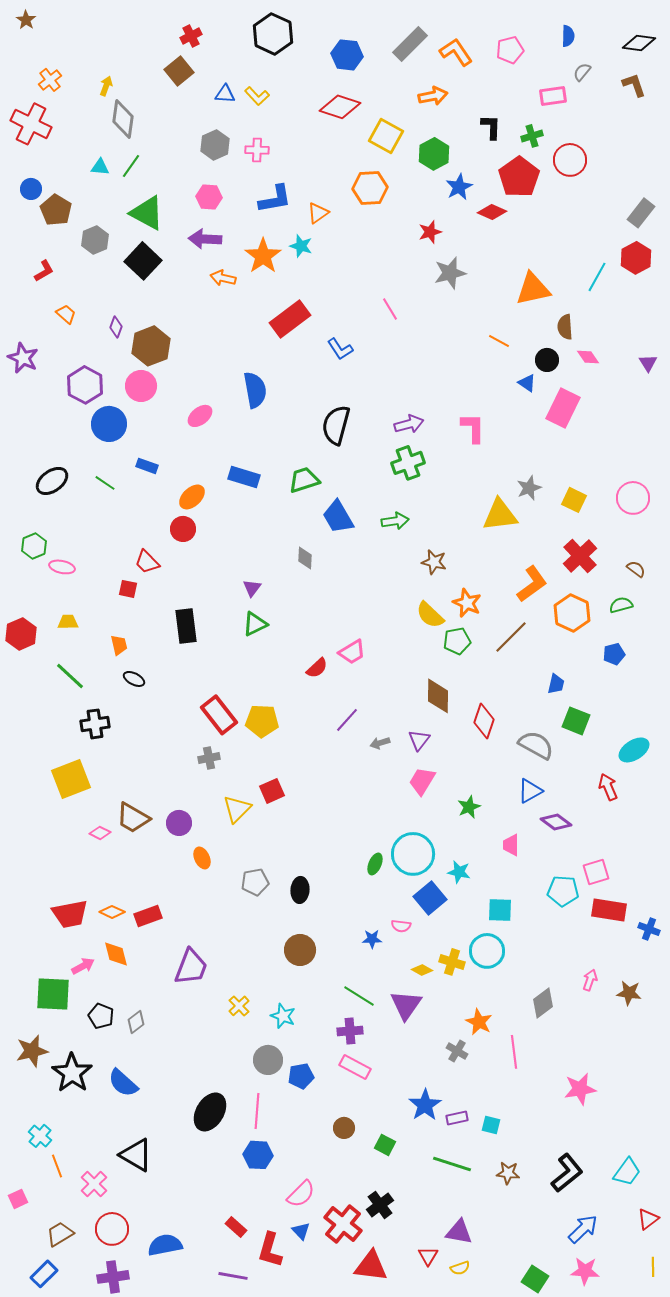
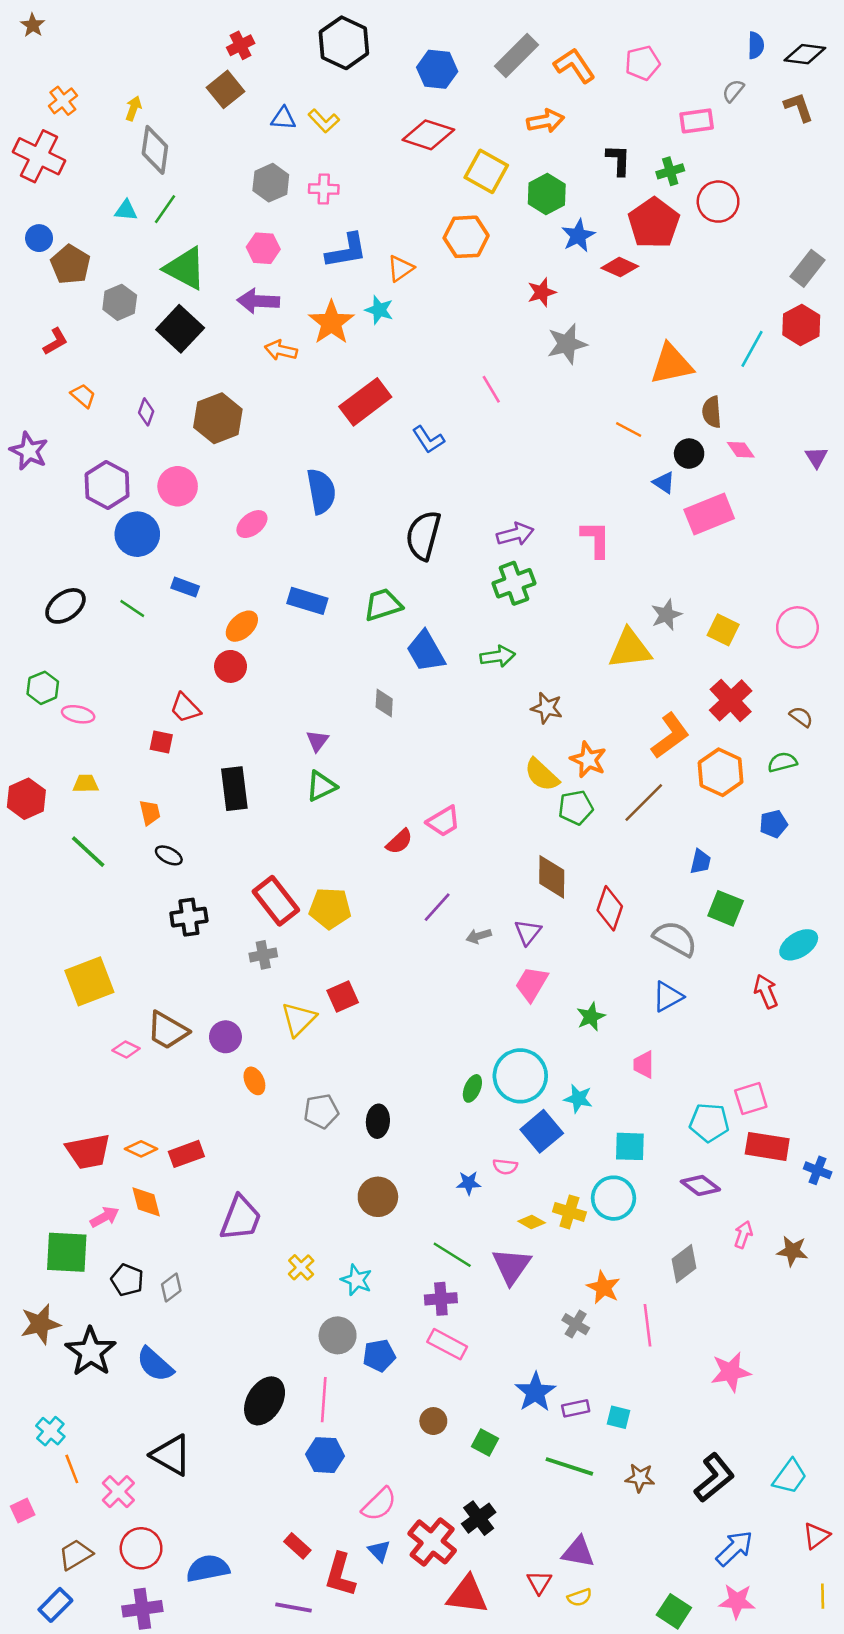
blue semicircle: (568, 36) -> (756, 45), moved
brown hexagon: (151, 346) -> (218, 418), moved
pink rectangle: (563, 408) -> (709, 514), turned 42
black cross: (95, 724) -> (189, 917), moved
purple diamond: (556, 822) -> (700, 1185), moved

